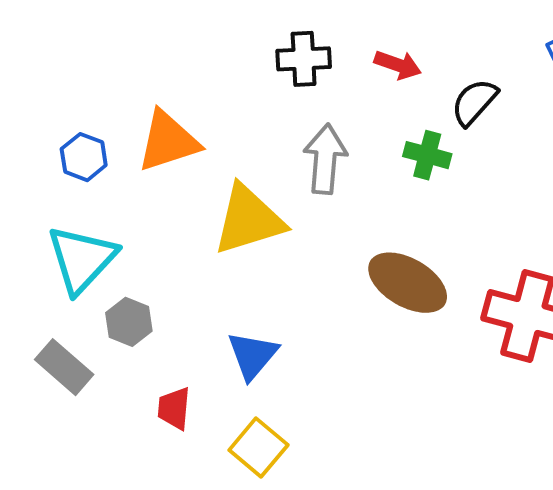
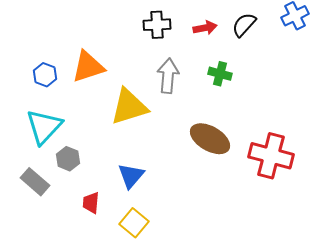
red arrow: (398, 65) -> (205, 28), turned -30
black semicircle: (474, 102) -> (244, 25), moved

